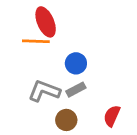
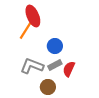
orange line: (36, 41) -> (26, 30), turned -60
red semicircle: (112, 116) -> (69, 69), moved

